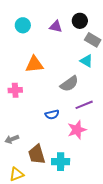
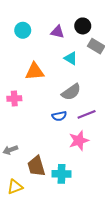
cyan triangle: (86, 61) -> (71, 58), moved
blue semicircle: (52, 115) -> (59, 116), moved

